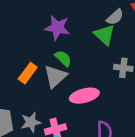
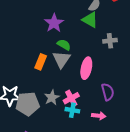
purple star: (57, 28) -> (54, 23), turned -30
pink ellipse: (84, 96) -> (86, 68), turned -50

